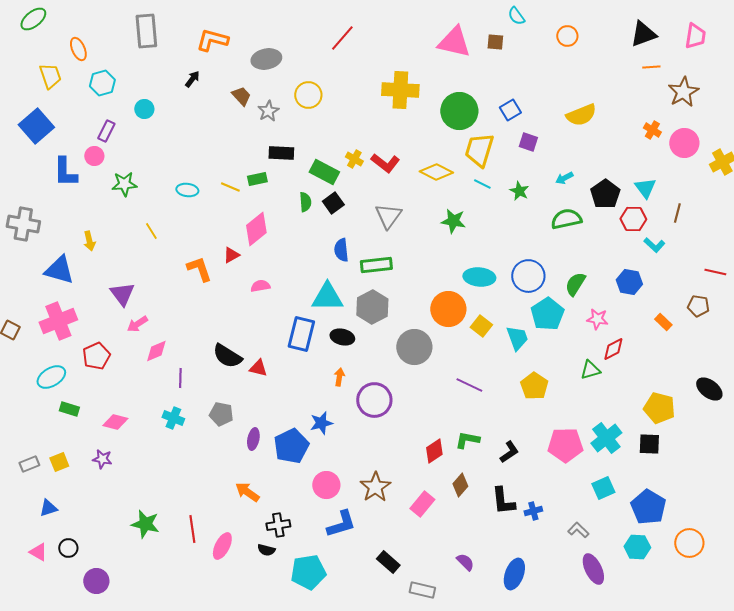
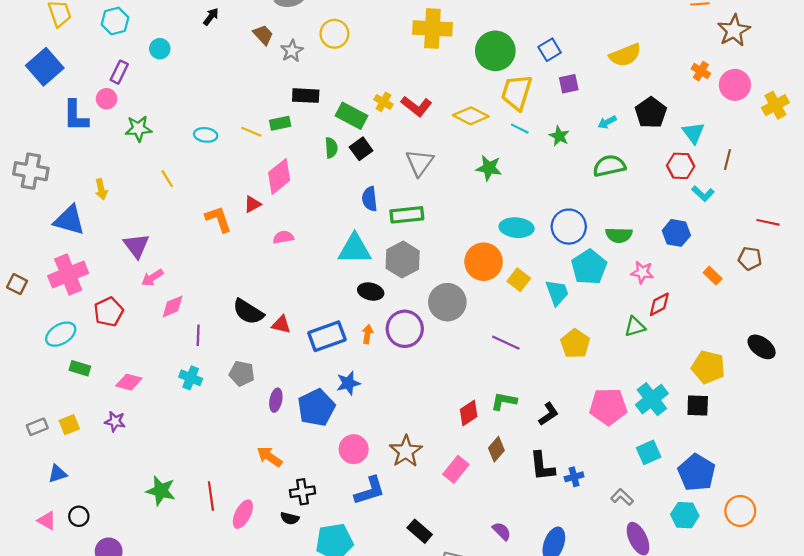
purple square: (528, 142) -> (569, 84), turned -30
black pentagon: (605, 194) -> (651, 113), moved
green semicircle: (575, 284) -> (619, 235), turned -120
blue rectangle: (301, 334) -> (327, 336), moved, turned 56
purple circle: (374, 400) -> (405, 329), moved

